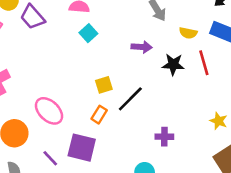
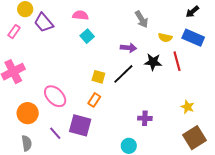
yellow square: (104, 85) -> (98, 77), turned 32
black line: (130, 99) -> (123, 74), moved

